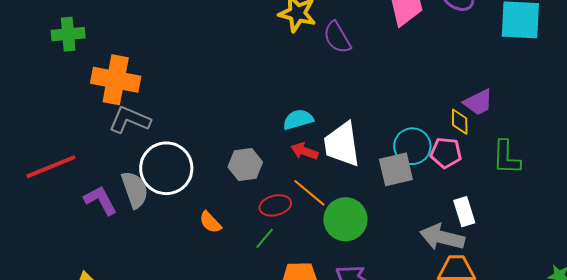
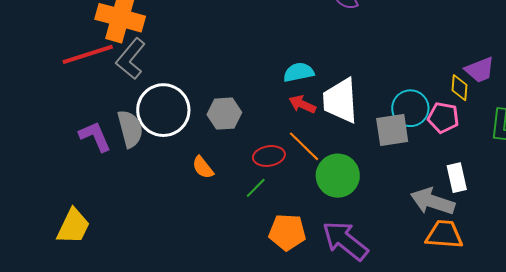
gray L-shape: (130, 120) -> (131, 59), turned -78
gray hexagon: (245, 164) -> (224, 114), moved
red line: (51, 167) -> (88, 54), moved

